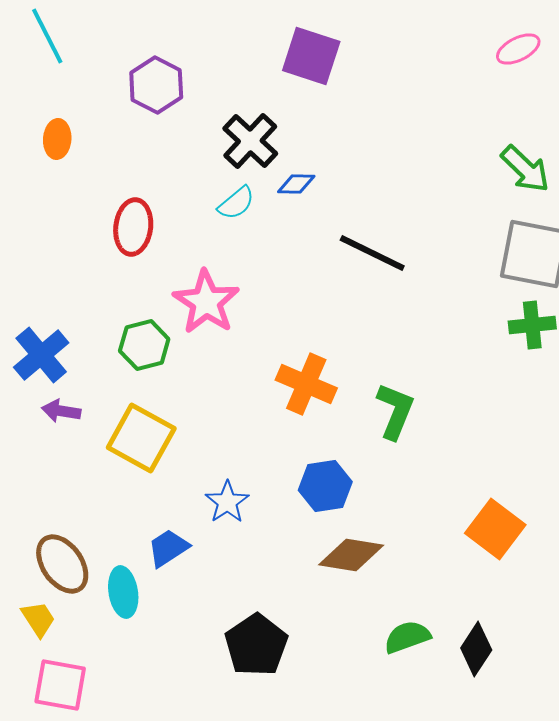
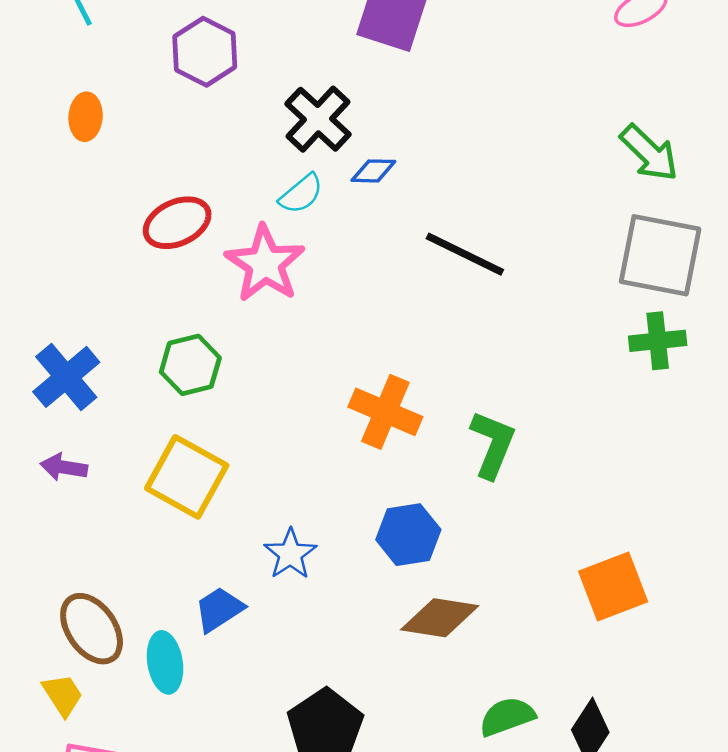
red ellipse: (133, 227) -> (177, 223), turned 58
pink star: (206, 302) -> (265, 264), moved
purple arrow: (61, 411) -> (64, 467), moved
orange square: (495, 529) -> (613, 586), turned 32

